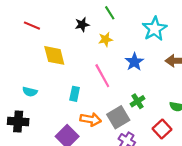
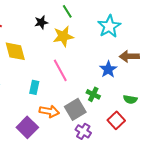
yellow star: (106, 39) -> (63, 36), size x1.5
blue star: (134, 62) -> (108, 69), moved
green cross: (138, 101) -> (93, 94), turned -32

